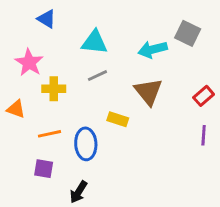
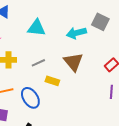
gray line: (97, 76) -> (38, 63), moved
blue ellipse: (86, 144) -> (30, 98), turned -30

